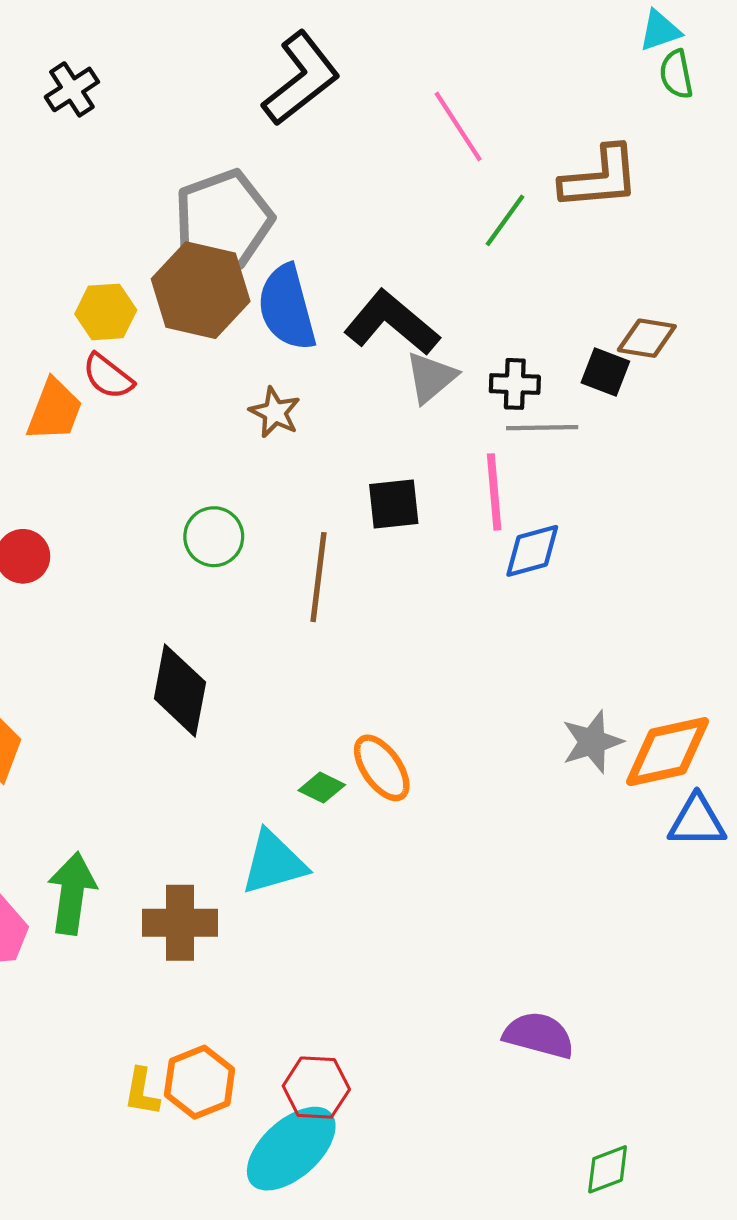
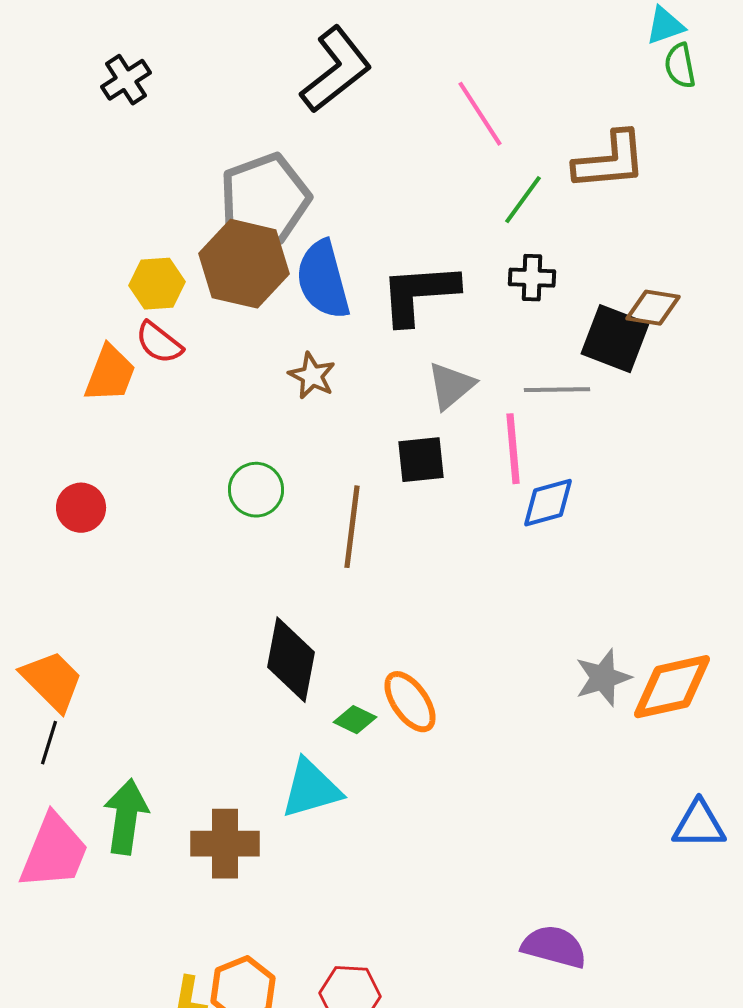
black L-shape: (392, 323) -> (419, 294), turned -44
black square: (605, 372) -> (615, 339), size x1.5
gray triangle: (431, 377) -> (451, 386), moved
black cross: (515, 384) -> (532, 278), moved
black diamond: (180, 690) -> (291, 660), moved
blue triangle: (697, 821) -> (699, 825), moved

